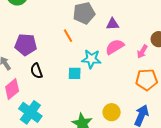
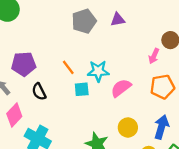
purple triangle: (113, 24) -> (118, 20), moved
orange line: (68, 36) -> (68, 67), moved
pink semicircle: (115, 47) -> (121, 88), moved

